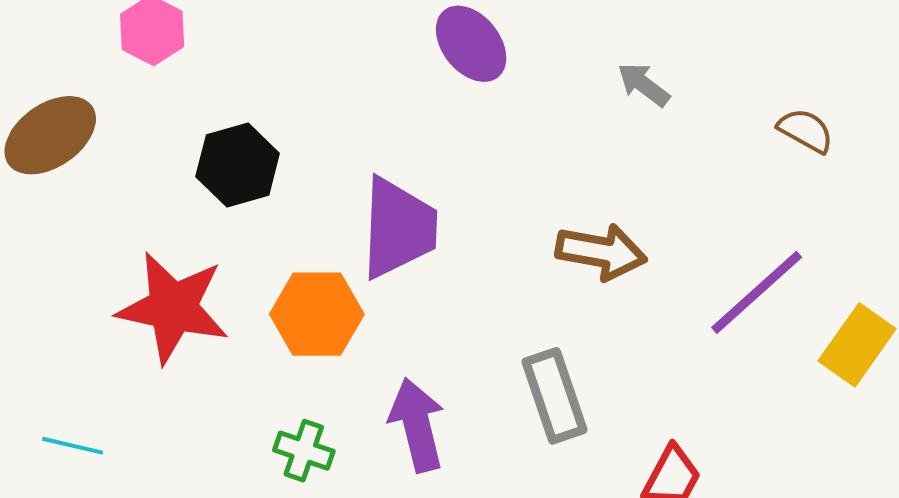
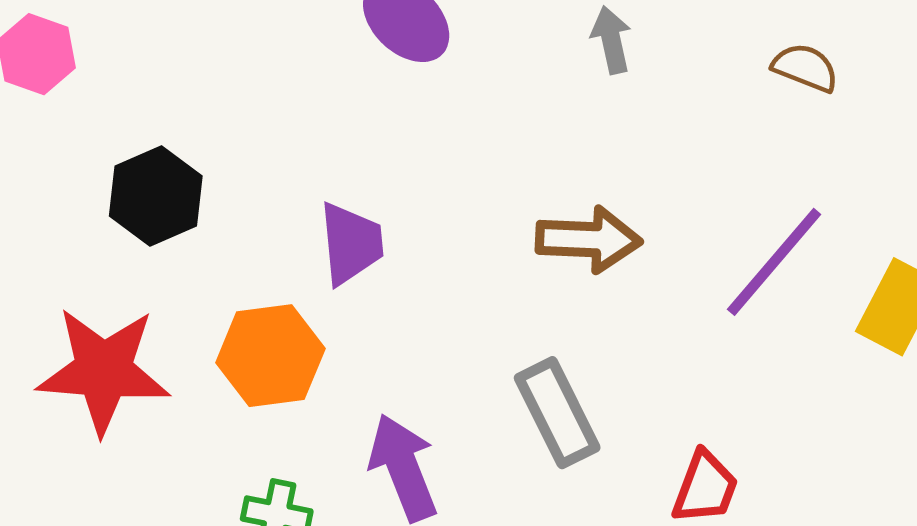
gray arrow: (644, 85) -> (611, 40), turned 48
purple trapezoid: (398, 228) -> (351, 243), size x0.7

